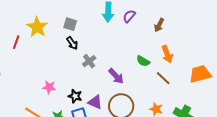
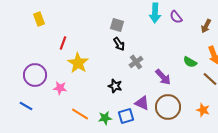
purple semicircle: (129, 16) -> (176, 17), turned -80
yellow star: (37, 27) -> (78, 63), moved
pink star: (49, 87) -> (60, 88), moved
black star: (75, 96) -> (115, 86), moved

